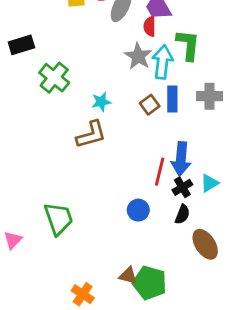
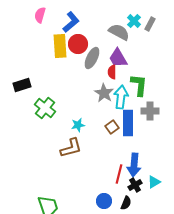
gray cross: (209, 96) -> (150, 111), moved
blue rectangle: (172, 99) -> (128, 123), size x1.4
black semicircle: (182, 214) -> (126, 203), moved

